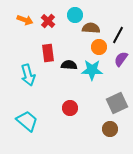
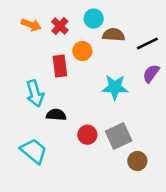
black line: (118, 35) -> (147, 44), turned 36
orange circle: (99, 47) -> (82, 51), moved
black semicircle: (69, 65) -> (56, 115), moved
gray square: (117, 103) -> (119, 136), moved

